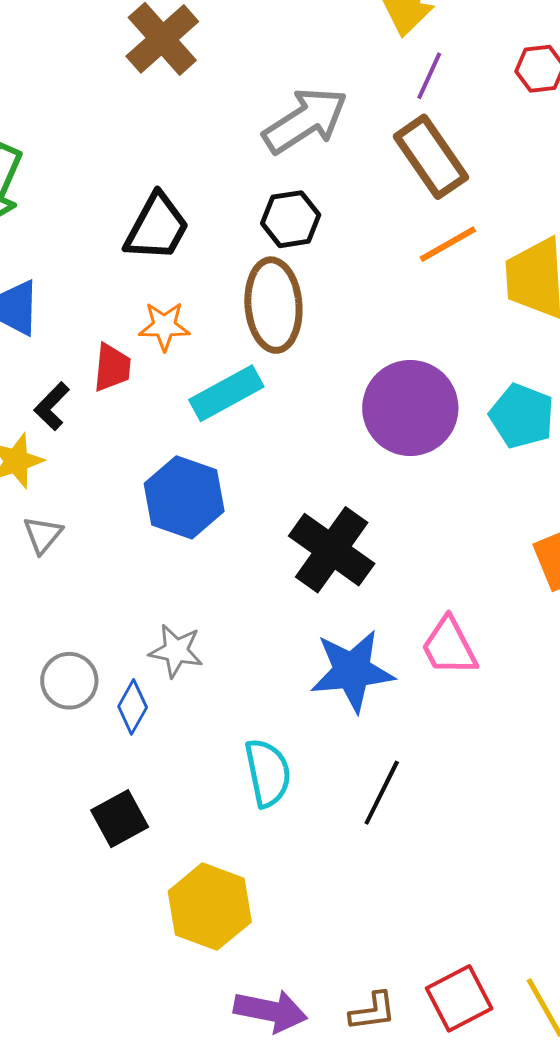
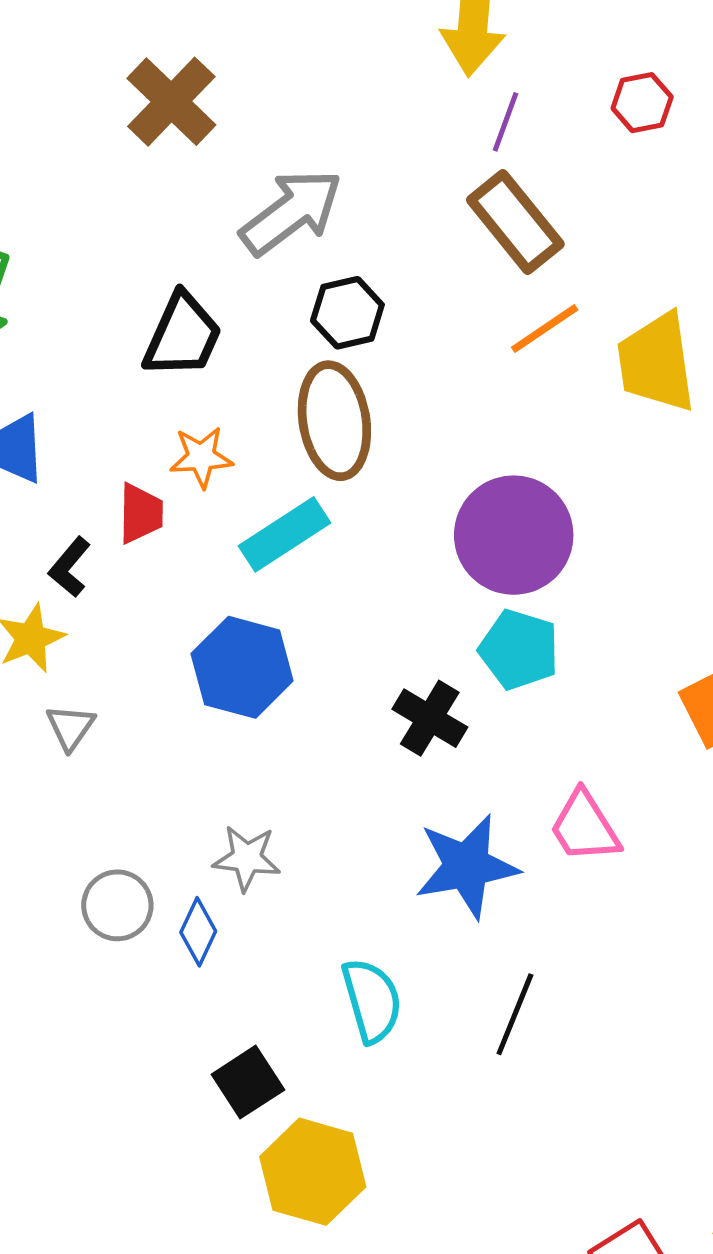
gray arrow: (305, 120) -> (291, 212), moved
cyan pentagon: (522, 416) -> (519, 650), moved
black cross: (332, 550) -> (430, 718), size x0.7
black square: (120, 819) -> (248, 1082), moved

